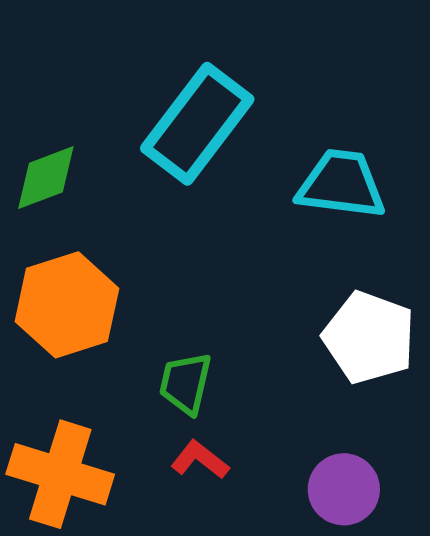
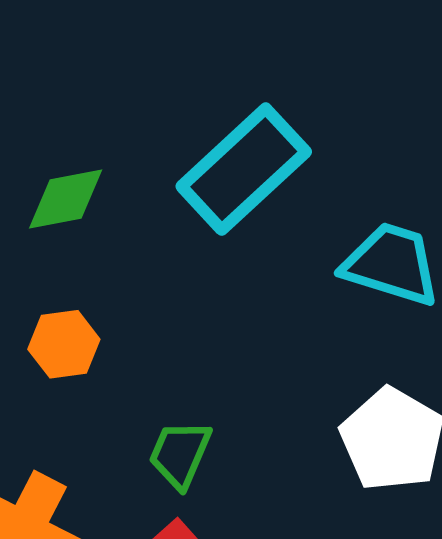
orange hexagon: (67, 305) -> (64, 344), size x0.6

